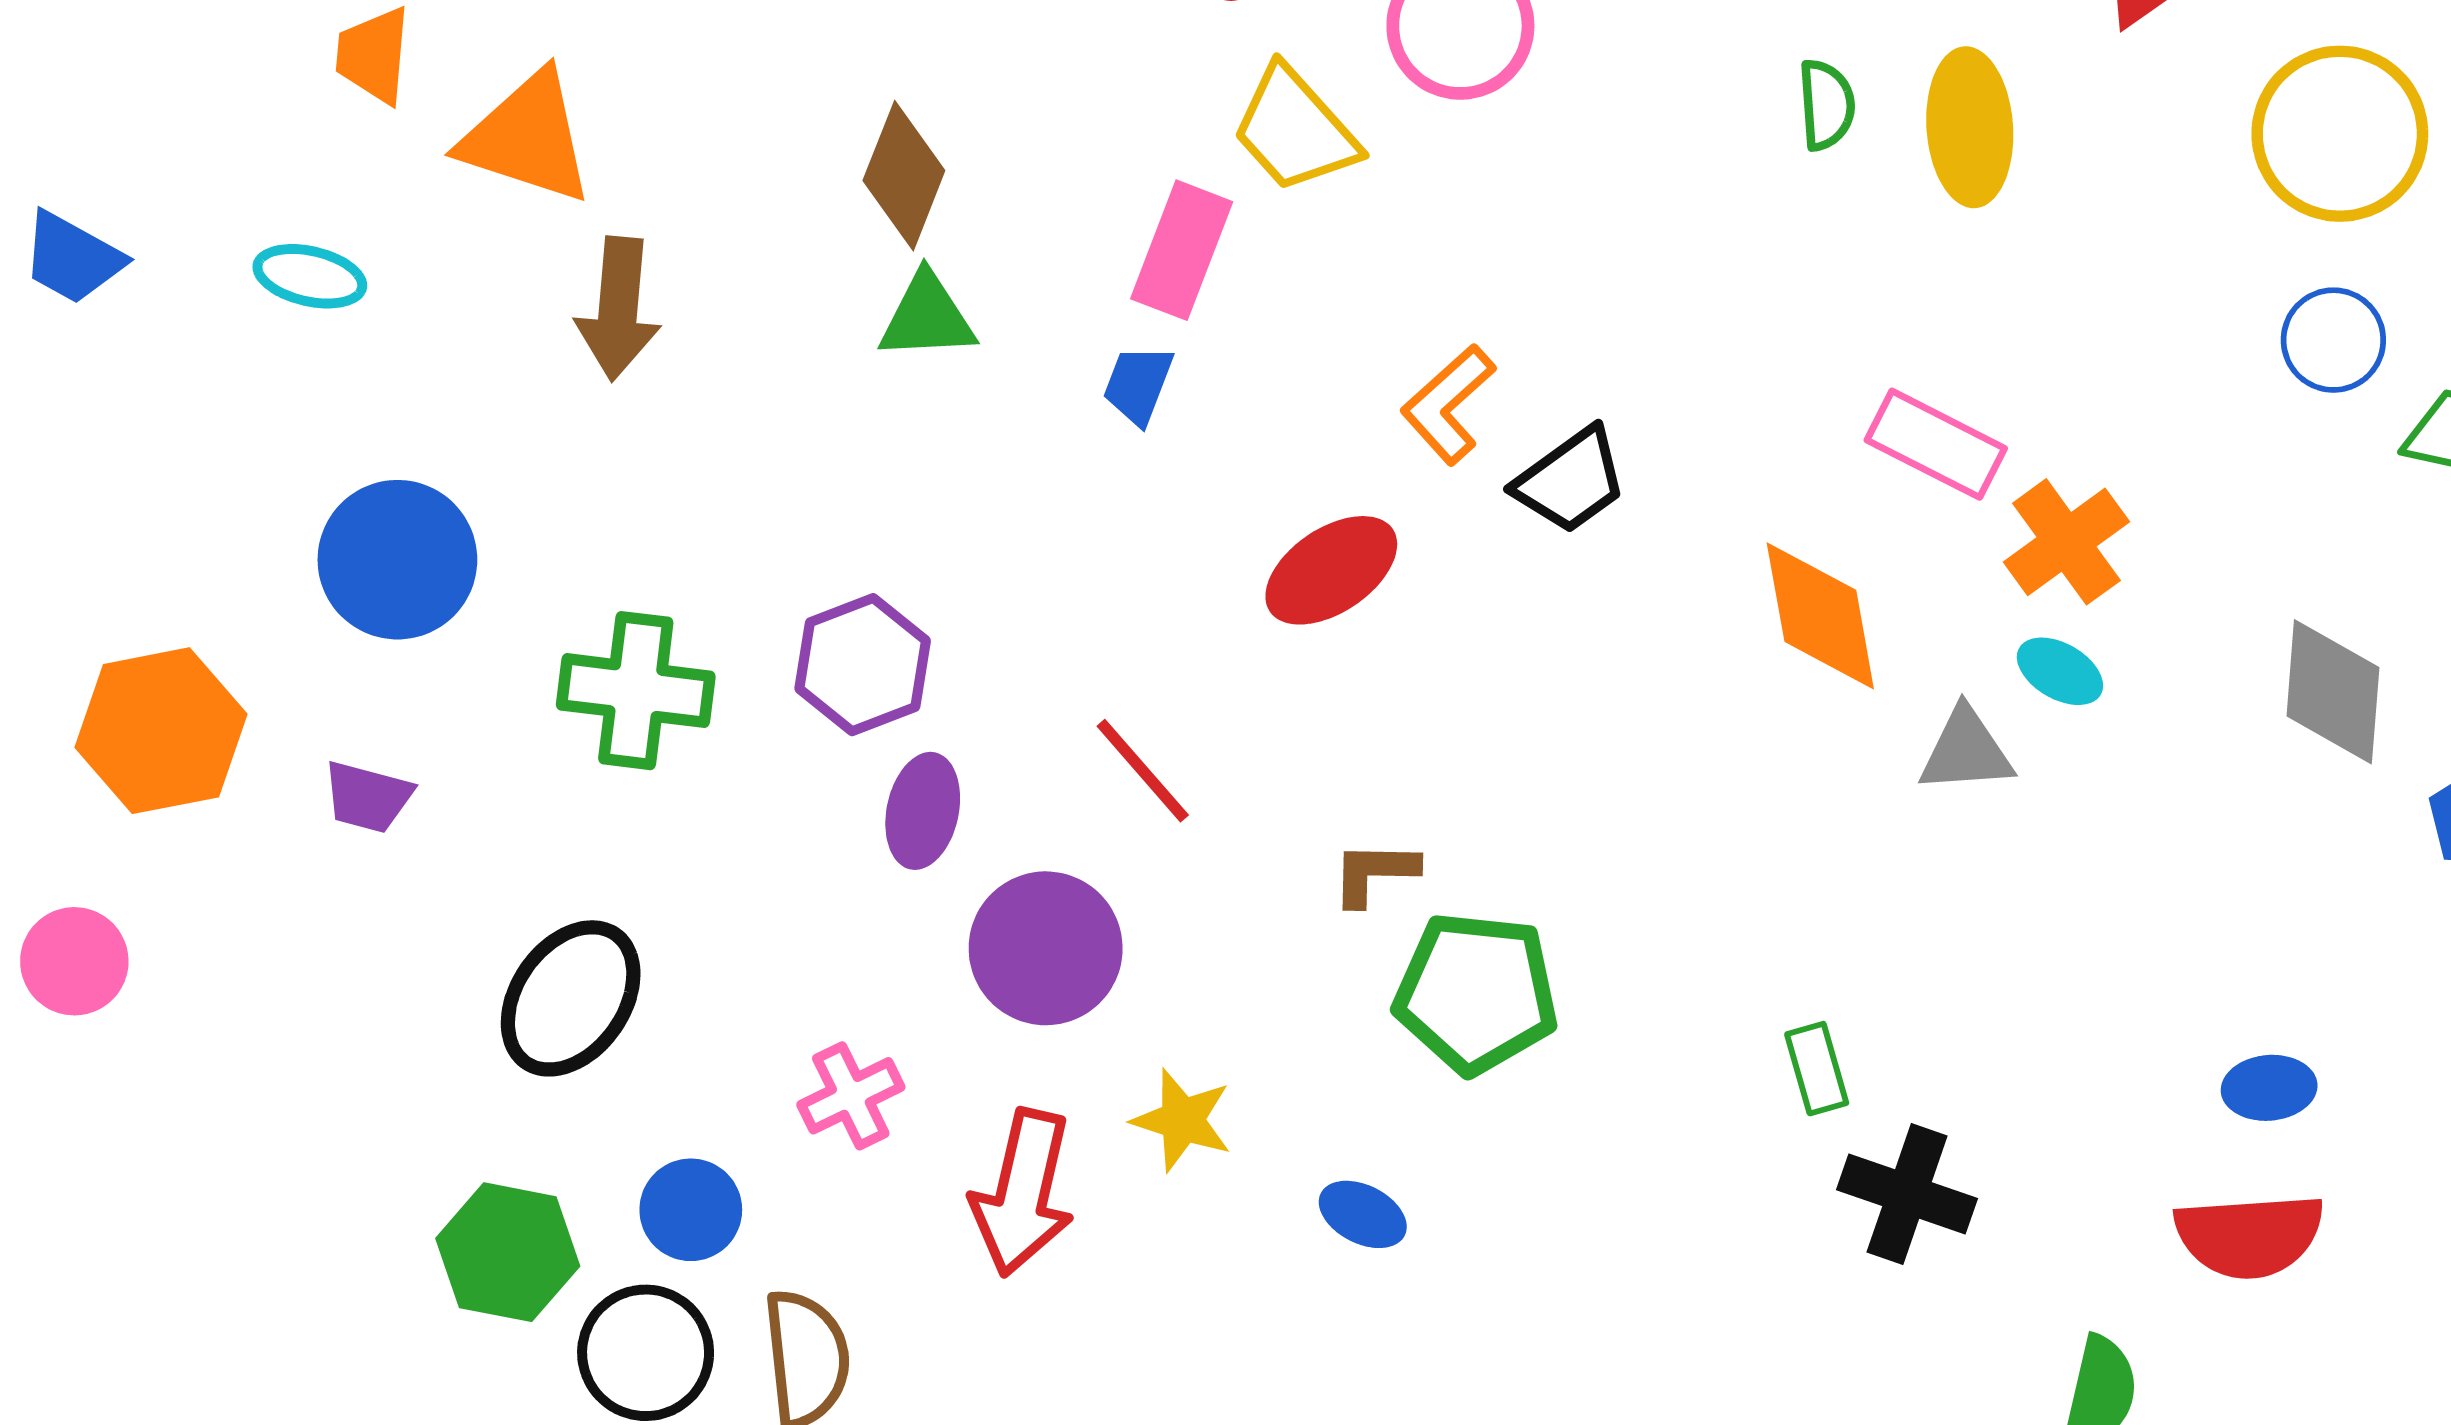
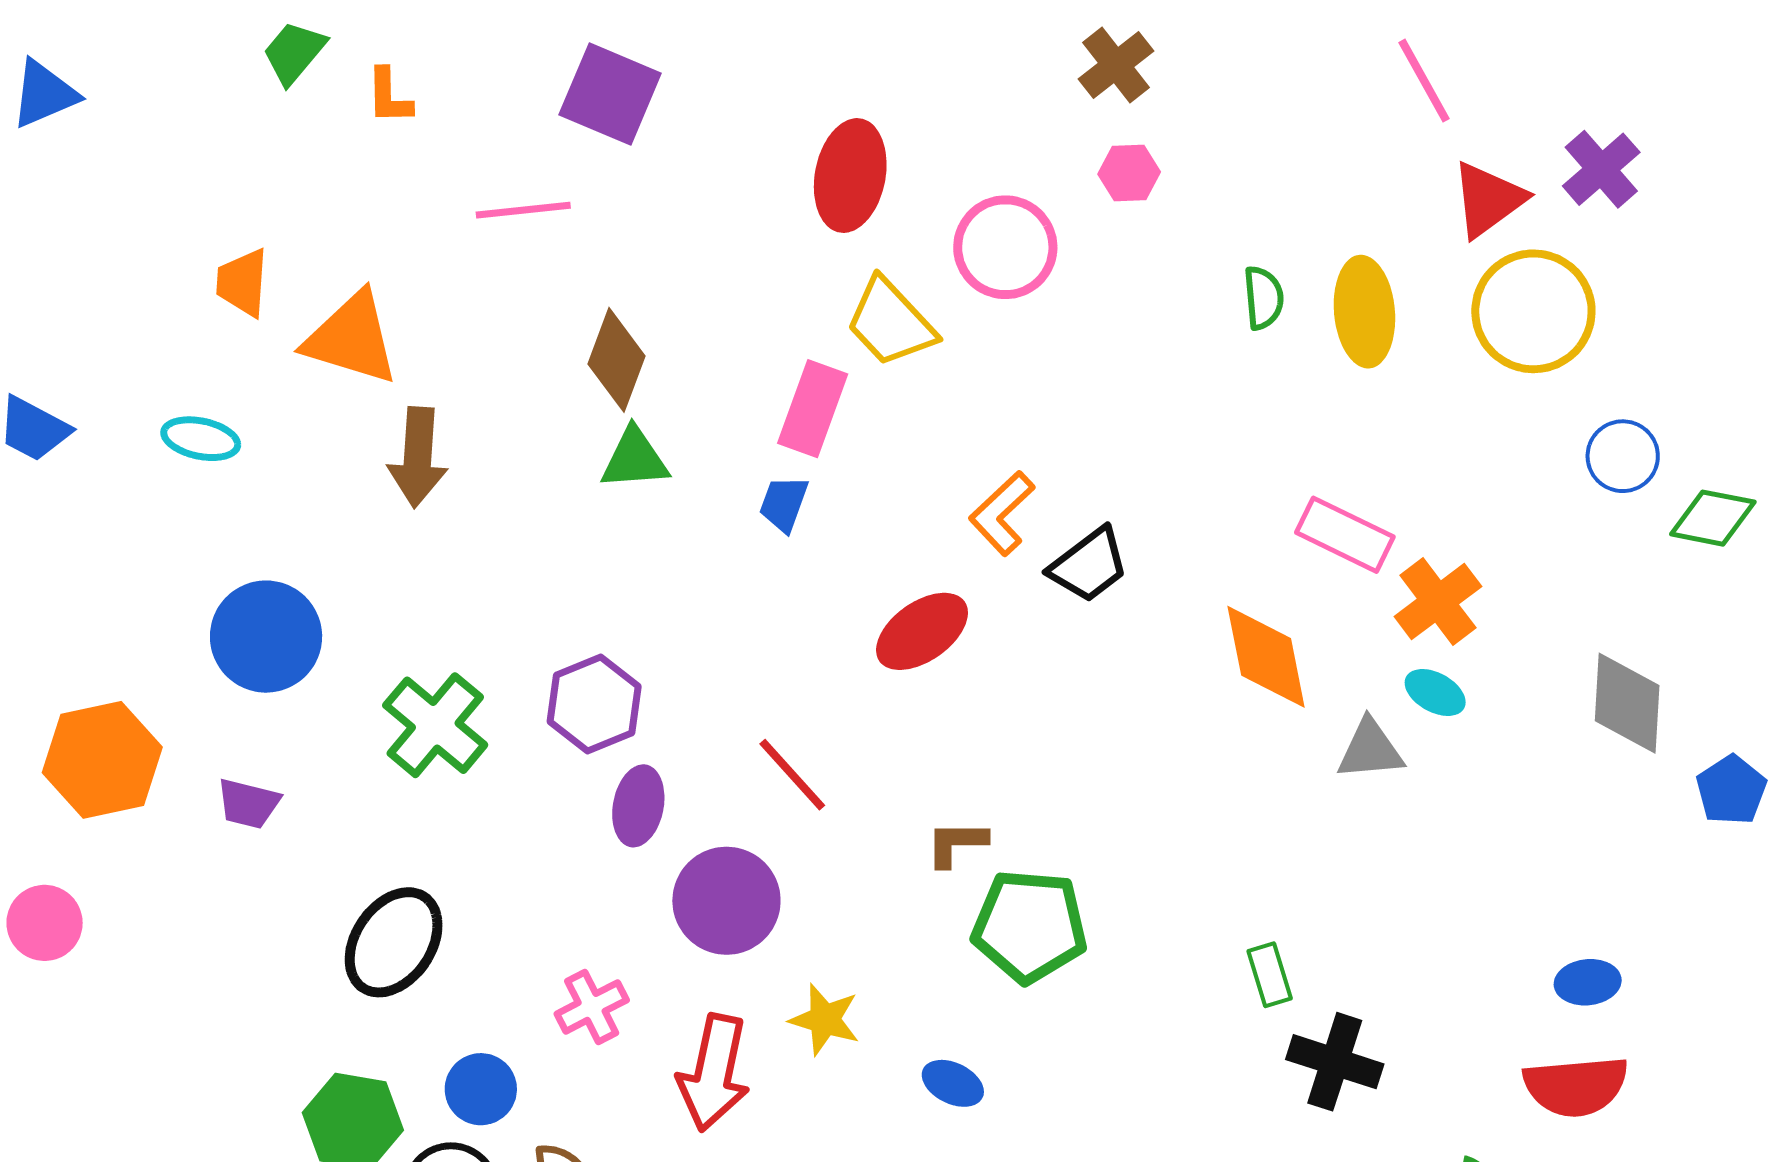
yellow circle: (2340, 134) -> (1533, 311), moved
green cross: (636, 691) -> (435, 725), turned 34

